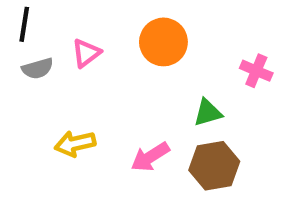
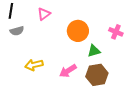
orange circle: (163, 42) -> (78, 31), moved
pink triangle: (86, 53) -> (44, 14), moved

